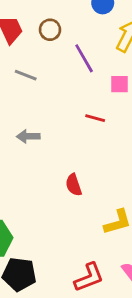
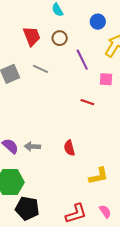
gray arrow: (28, 136) -> (32, 147), moved

